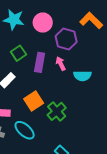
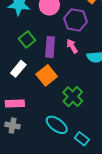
orange square: (34, 101) -> (47, 75), moved
cyan ellipse: (25, 130) -> (57, 125), moved

